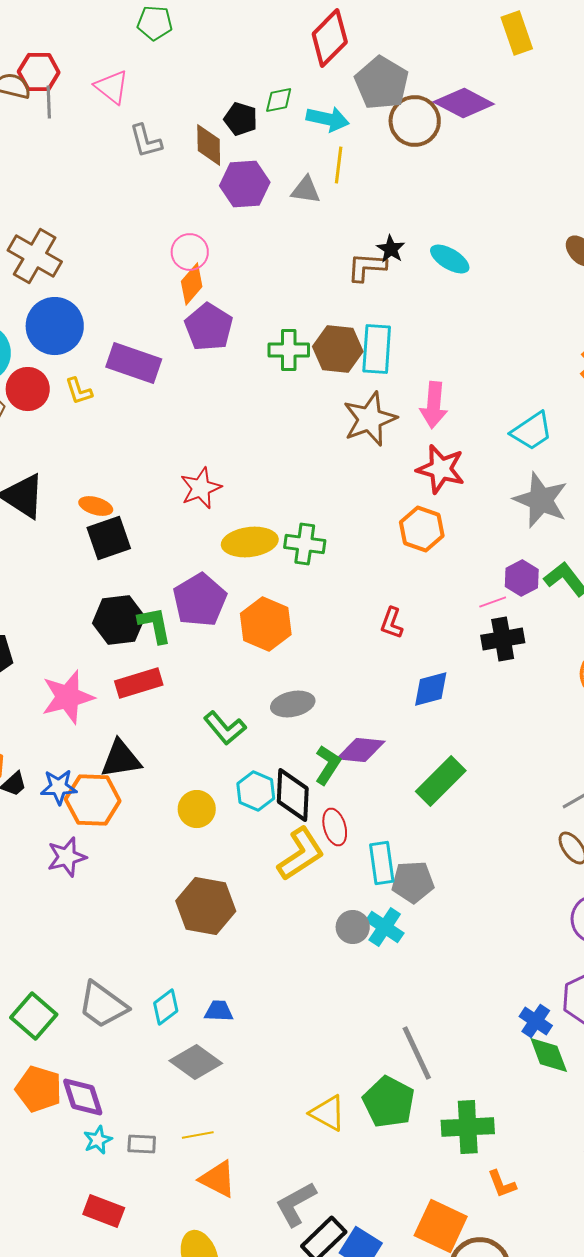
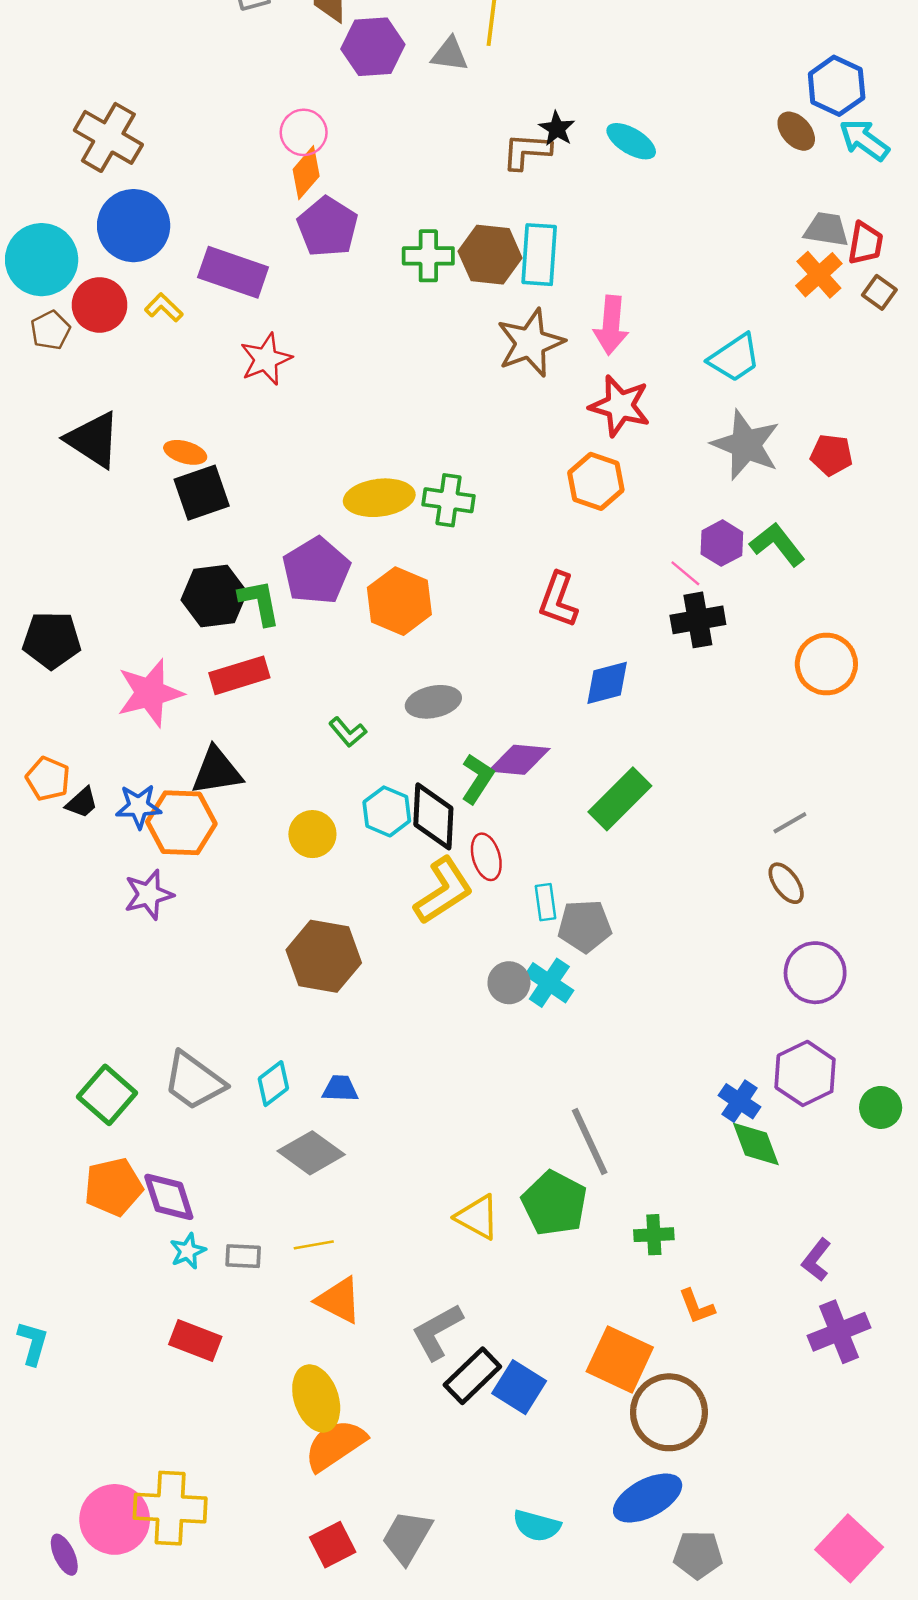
yellow L-shape: (79, 391) -> (164, 307), turned 152
red star: (201, 488) -> (266, 359), moved
pink line: (493, 602) -> (685, 573), turned 60
red L-shape: (392, 623) -> (558, 600), size x1.4
green L-shape: (225, 728) -> (348, 732), size x0.7
cyan rectangle: (382, 863) -> (545, 902), size x0.7
orange pentagon: (39, 1089) -> (113, 1187), turned -30
green cross: (468, 1127) -> (654, 1235), size x0.6

